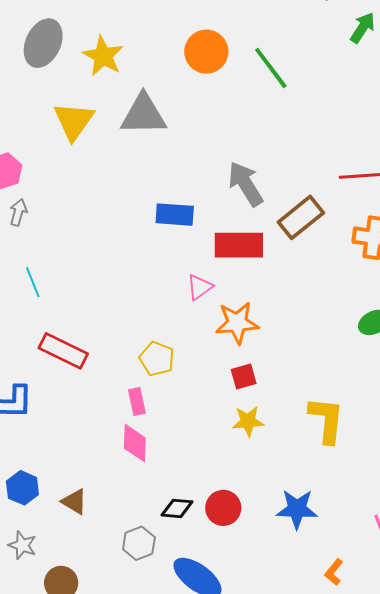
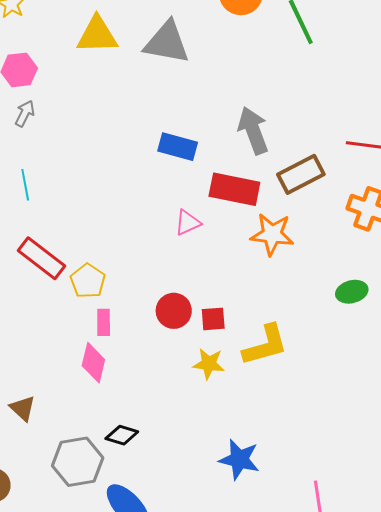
yellow triangle: (74, 121) -> (97, 35), turned 42
orange star: (237, 323) -> (272, 234), moved
yellow pentagon: (157, 359) -> (88, 281), moved
yellow L-shape: (326, 420) -> (265, 345), moved, turned 57
red circle: (223, 508) -> (174, 311), moved
gray hexagon: (139, 543) -> (78, 462), size x1.5

